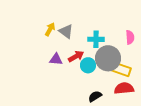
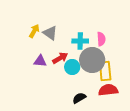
pink semicircle: (130, 37) -> (101, 39), moved
yellow rectangle: (121, 69) -> (105, 71), turned 66

